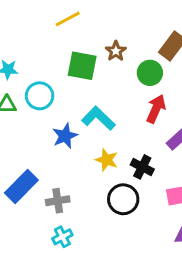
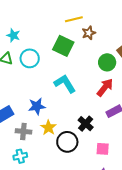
yellow line: (68, 19) -> (74, 19), moved
brown star: (116, 51) -> (89, 33), moved
blue star: (65, 136) -> (37, 106), moved
yellow star: (107, 160) -> (48, 128), moved

